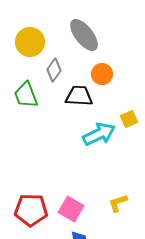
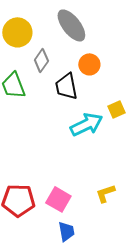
black trapezoid: (79, 96) -> (66, 86), turned -104

